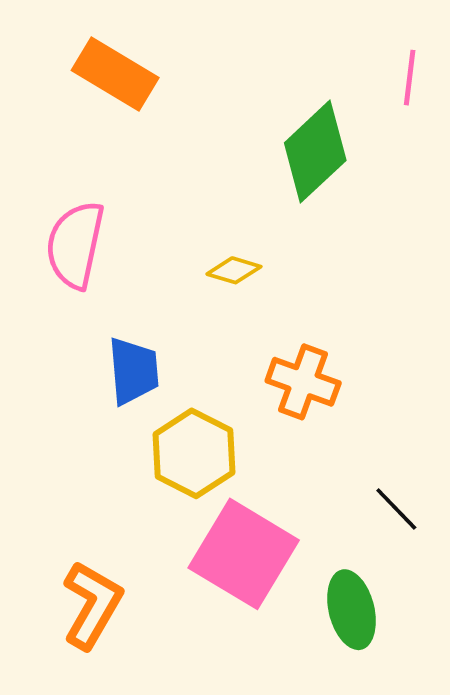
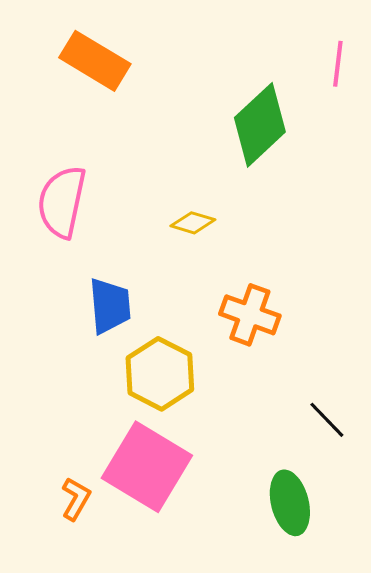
pink square: (244, 554) -> (147, 467), moved
orange L-shape: (92, 605) -> (76, 499), size x0.6

